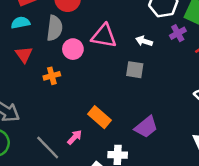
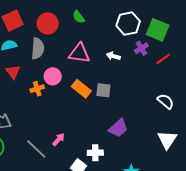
pink circle: (73, 49) -> (53, 76), moved
gray square: (135, 70) -> (103, 90), moved
orange rectangle: (99, 117) -> (81, 89), moved

